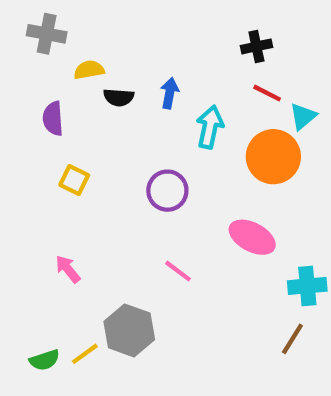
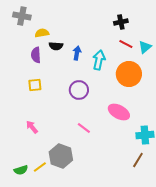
blue arrow: (170, 93) -> (77, 53), moved
cyan triangle: (303, 116) -> (145, 47), moved
purple semicircle: (53, 119) -> (36, 55), moved
yellow square: (74, 180) -> (35, 85), turned -32

